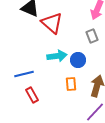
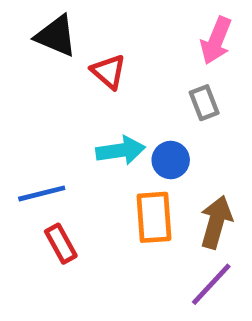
red triangle: (52, 23) -> (109, 72), size x0.7
orange rectangle: (71, 84) -> (154, 217), size x1.5

